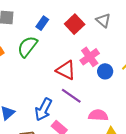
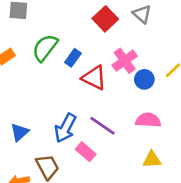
blue rectangle: (42, 23) -> (73, 58), moved
purple line: (71, 96) -> (102, 126), moved
pink semicircle: (98, 115) -> (148, 120), moved

